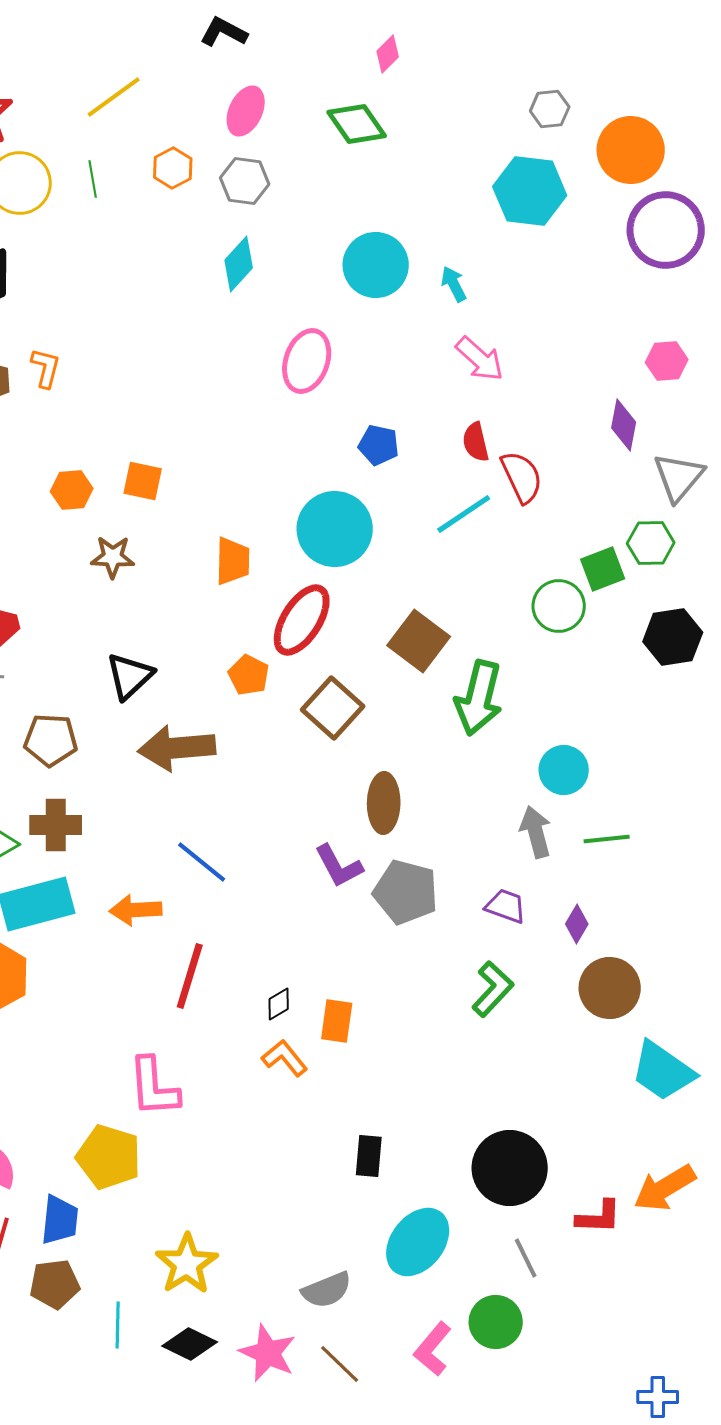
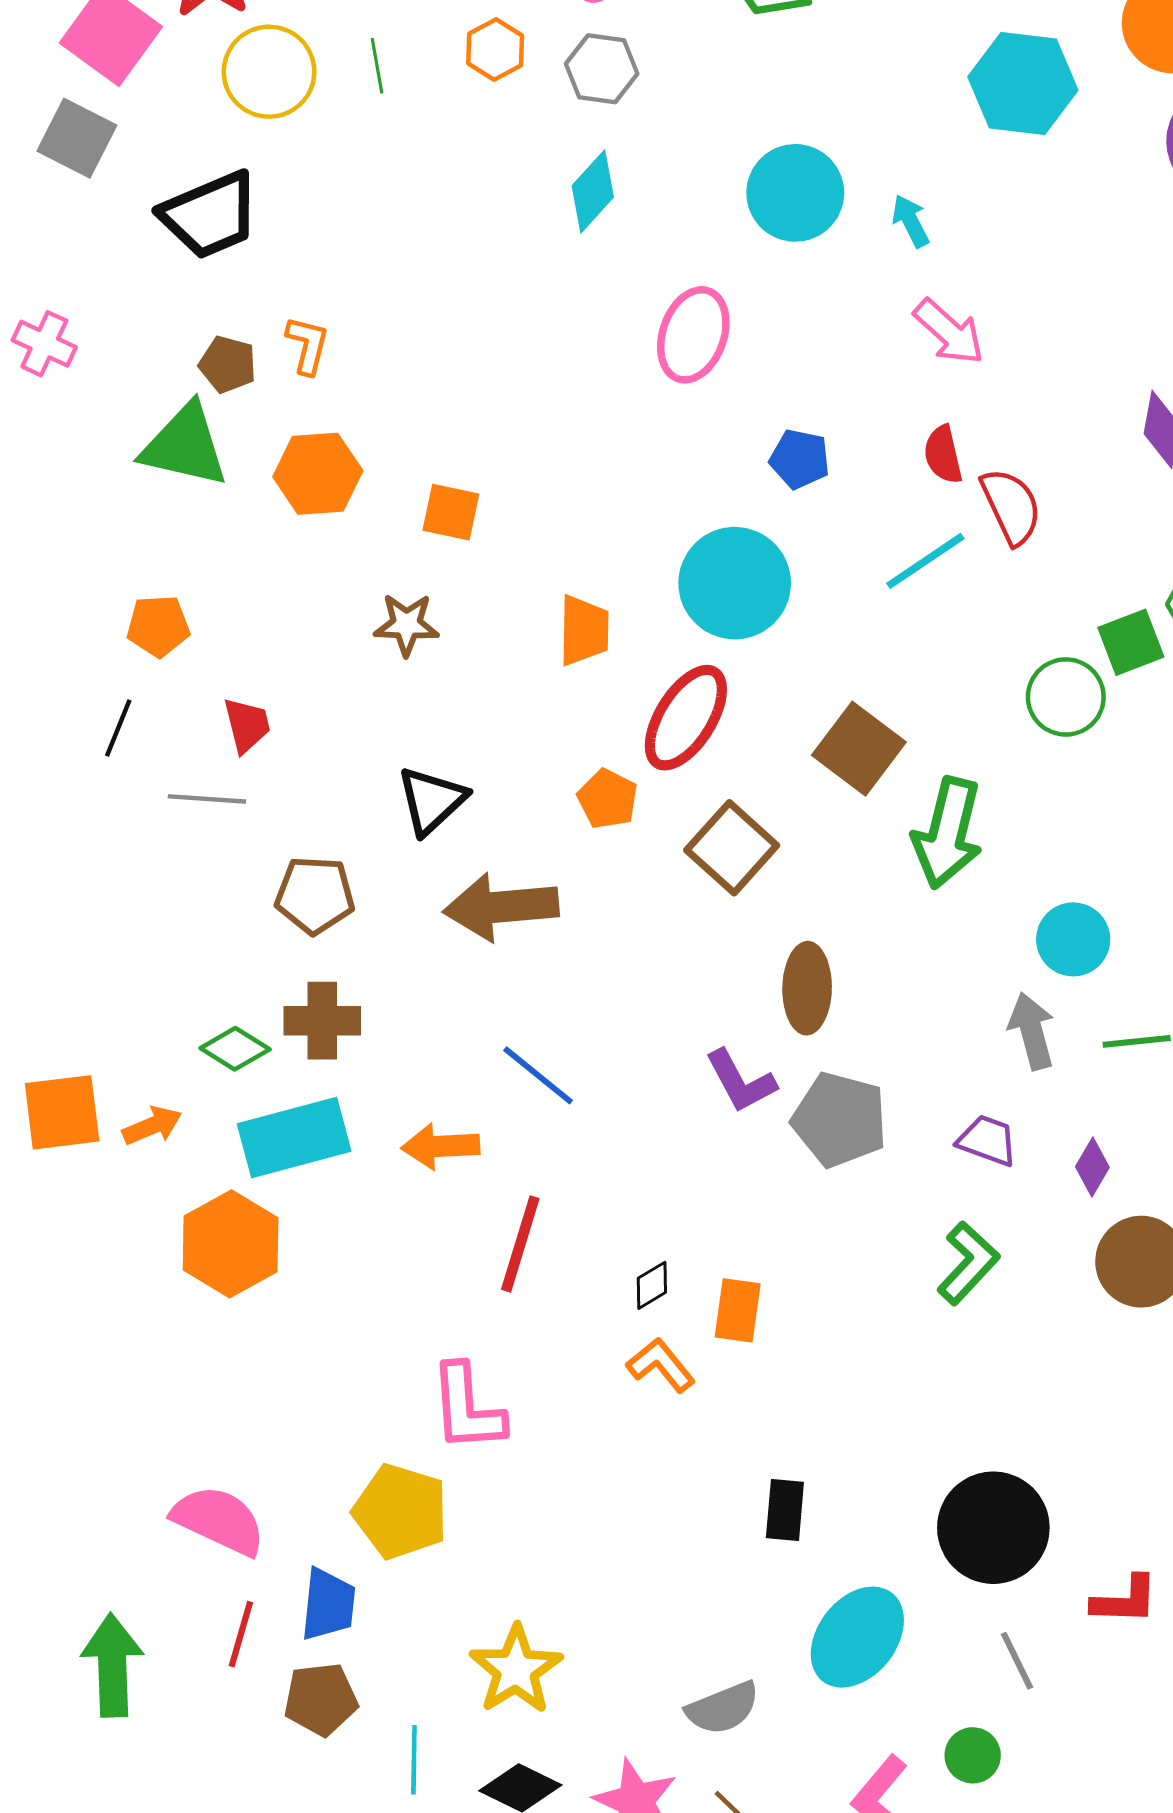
orange hexagon: (72, 490) -> (318, 474), moved, size x1.4
green circle: (496, 1322) -> (973, 1755), size x0.7

